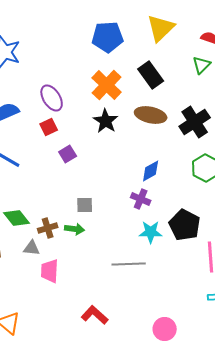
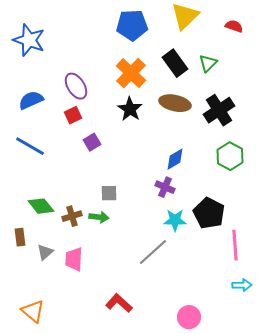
green triangle: (202, 65) -> (208, 63), moved
gray triangle: (32, 248) -> (45, 252), moved, turned -48
gray line: (129, 264) -> (153, 252), turned -40

